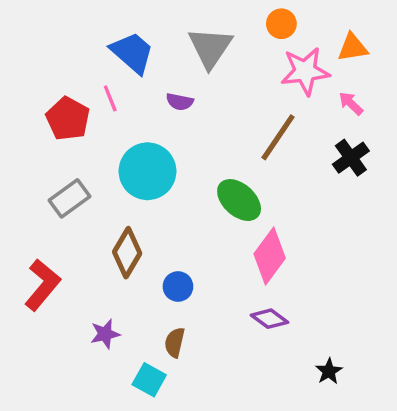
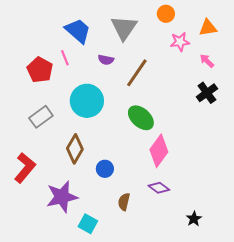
pink star: (305, 71) -> (180, 42), size x0.7
brown line: (278, 137) -> (137, 73), moved
purple star: (105, 334) -> (62, 197), size x1.8
brown semicircle: (175, 342) -> (124, 202), moved

